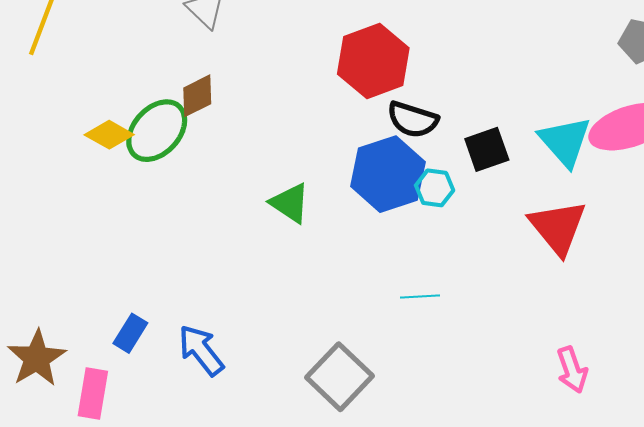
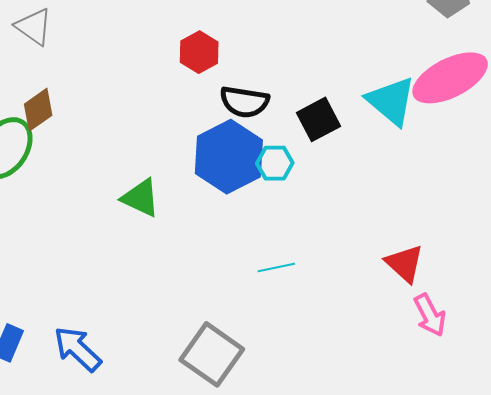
red hexagon: (373, 61) -> (199, 52), size x0.6
red triangle: (558, 227) -> (405, 263), moved, size x0.7

